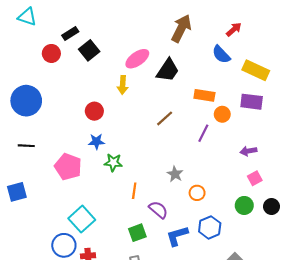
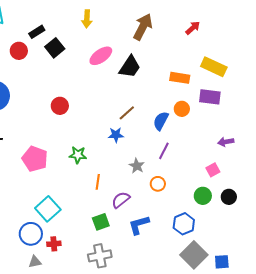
blue semicircle: (221, 55) -> (161, 121), moved, turned 72
yellow arrow: (123, 85) -> (87, 19), moved
orange rectangle: (204, 95) -> (180, 78), moved
purple line: (203, 133) -> (164, 151), moved
blue star: (96, 142) -> (116, 135), moved
purple arrow: (248, 151) -> (226, 142), moved
purple semicircle: (158, 210) -> (121, 200), turned -78
blue hexagon: (210, 227) -> (184, 224), moved

